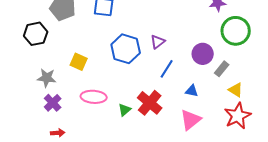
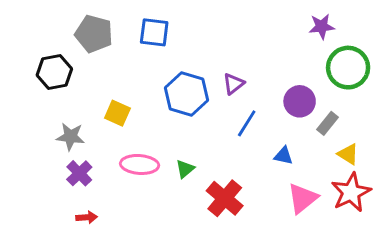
red cross: (150, 103) -> (225, 198), moved
green triangle: (125, 110) -> (185, 169), moved
pink triangle: (191, 120) -> (303, 198), moved

